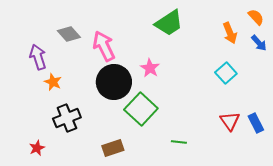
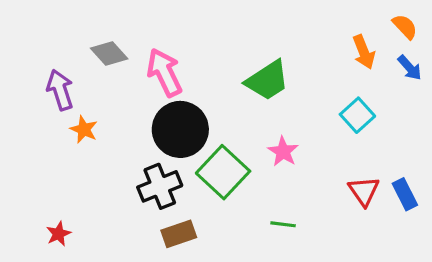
green trapezoid: (169, 23) -> (267, 80), moved
pink star: (150, 68) -> (283, 152), moved
black cross: (67, 118) -> (160, 186), moved

